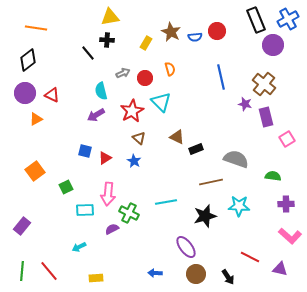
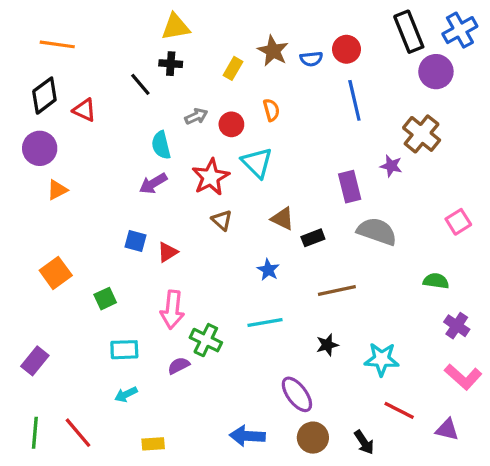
blue line: (221, 77) -> (354, 100), moved
red triangle: (52, 95) -> (84, 110), moved
purple rectangle: (266, 117) -> (350, 187), moved
gray semicircle: (236, 159) -> (377, 231), moved
blue star: (134, 161) -> (268, 270), moved
purple cross: (286, 204) -> (457, 326), turned 35
cyan star: (239, 206) -> (382, 359), moved
cyan rectangle: (85, 210) -> (124, 350), moved
black star: (205, 216) -> (327, 345), size x0.6
blue arrow: (155, 273) -> (247, 436), size x1.5

